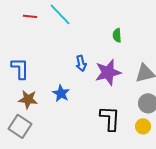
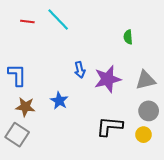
green semicircle: (117, 35) -> (128, 37), moved
black L-shape: (110, 118) -> (110, 126), turned -88

